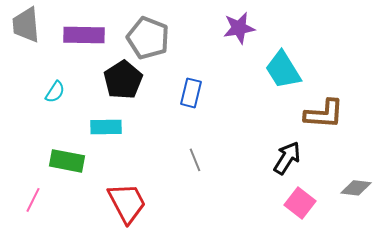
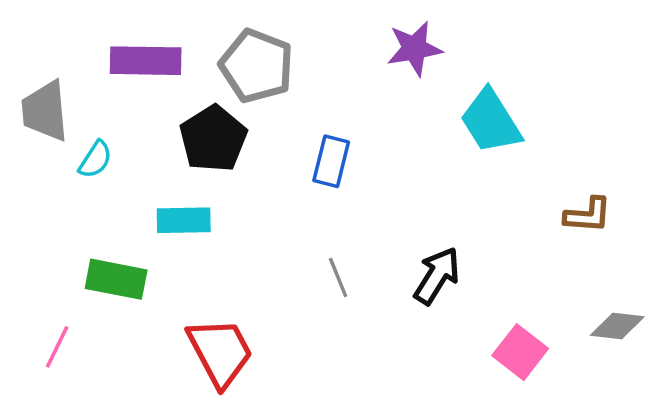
gray trapezoid: (26, 25) -> (45, 111), moved
brown L-shape: (324, 114) -> (588, 215), moved, size x0.7
black arrow: (287, 158) -> (437, 276), moved

